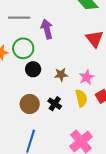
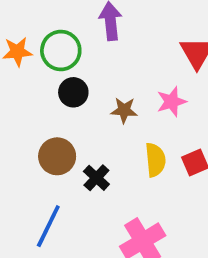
pink star: (87, 77) -> (171, 102), moved
black cross: (55, 104) -> (96, 178), moved

